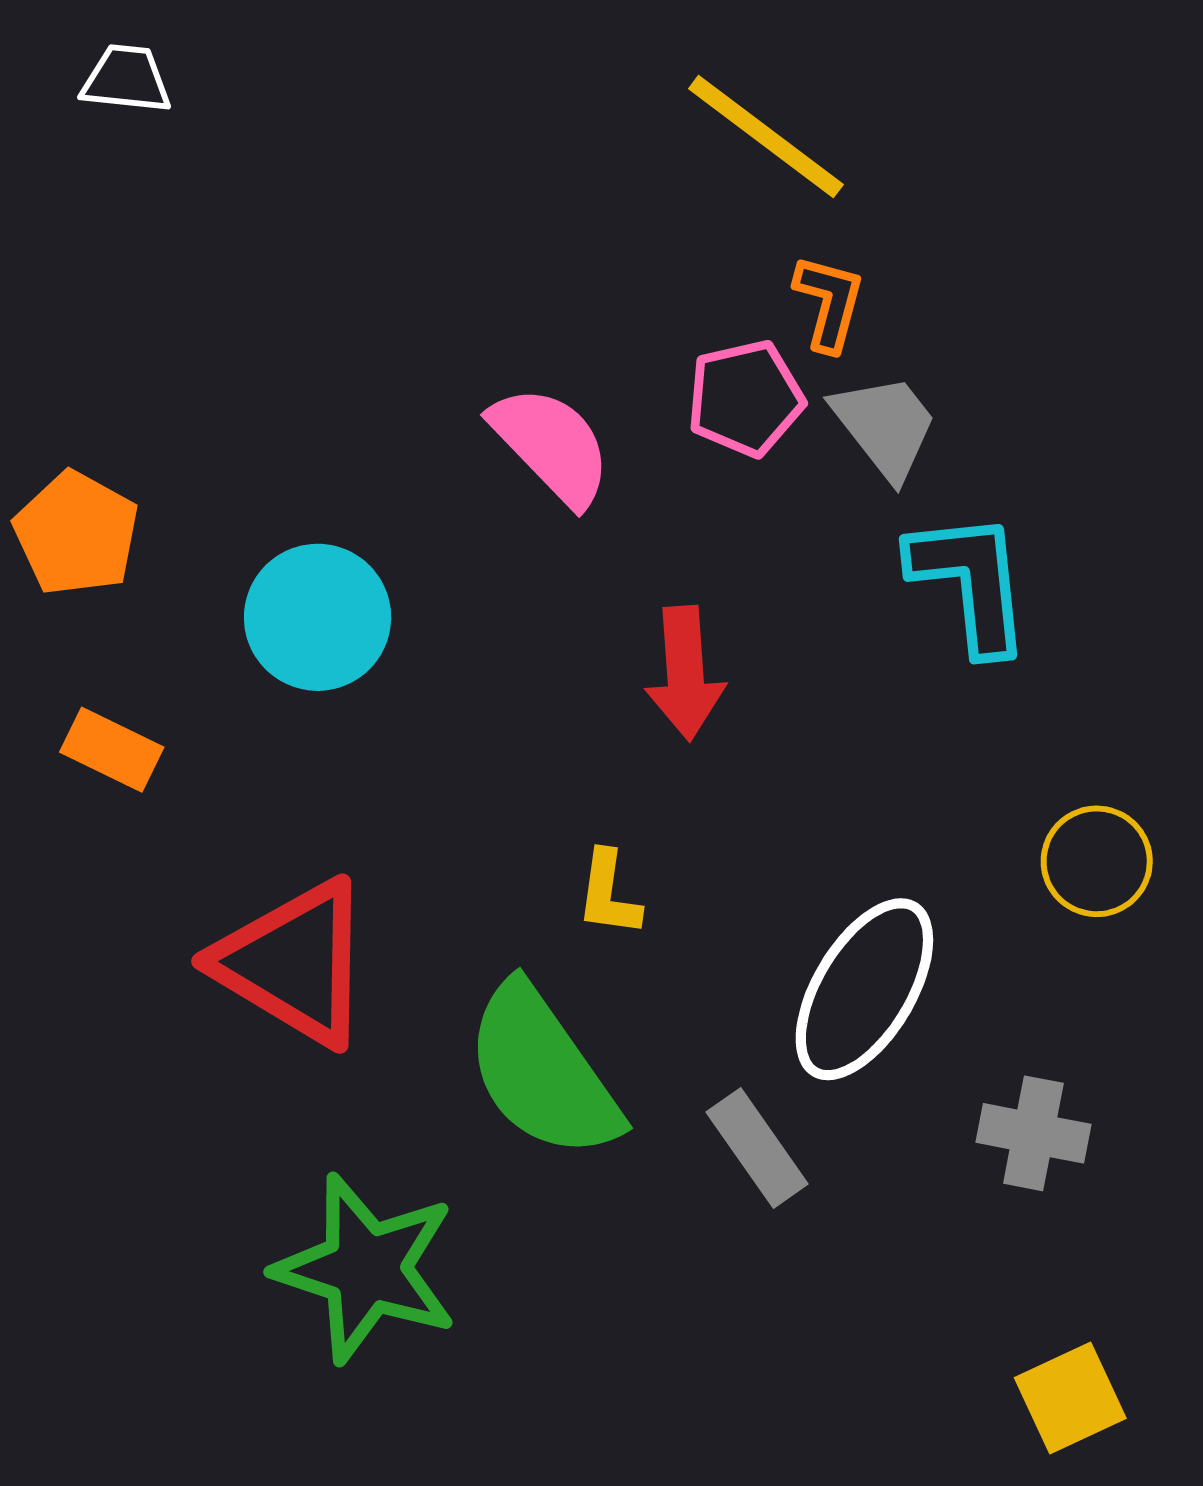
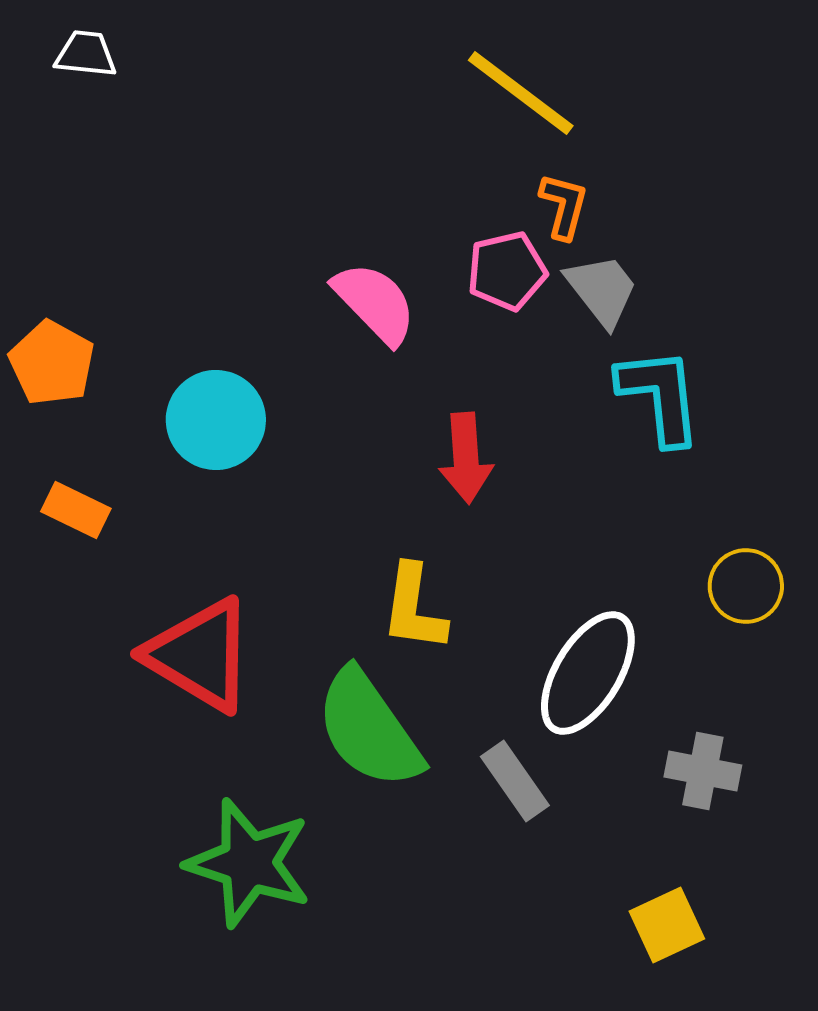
yellow L-shape: (609, 894) -> (414, 608), size x1.5
yellow square: (1070, 1398) -> (667, 925), moved

